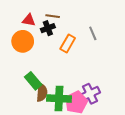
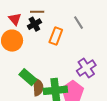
red triangle: (29, 20) -> (15, 19), turned 48
purple cross: (90, 94) -> (86, 68), moved

